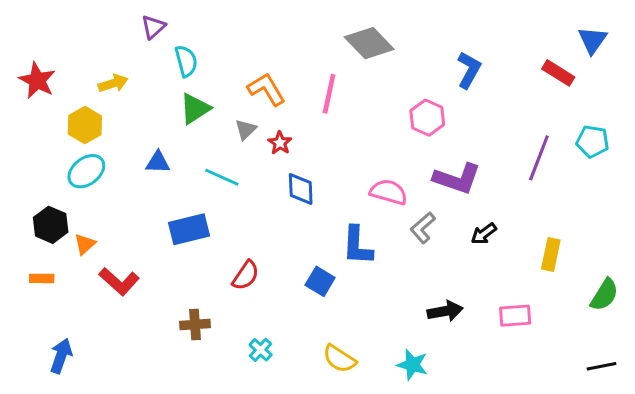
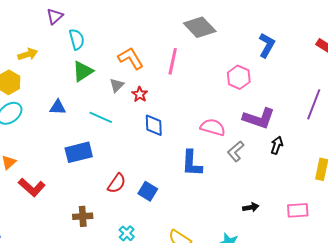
black arrow: (484, 234) -> (277, 145), moved, turned 144
blue square: (320, 281) -> (148, 191), moved
black arrow: (445, 311) -> (251, 207), size x0.7

